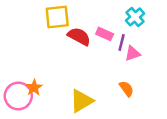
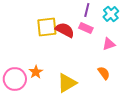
yellow square: (57, 17) -> (47, 27), moved
purple line: (122, 42) -> (87, 10), moved
orange star: (34, 87) -> (36, 72), moved

